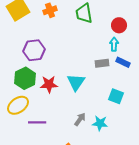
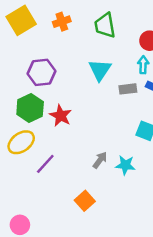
cyan triangle: (76, 82) -> (100, 70), moved
red star: (49, 84) -> (61, 116), turned 30
purple line: (37, 122) -> (45, 164), turned -48

